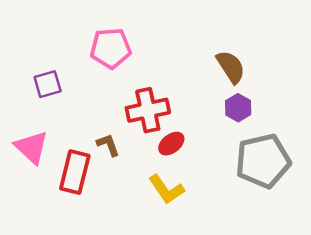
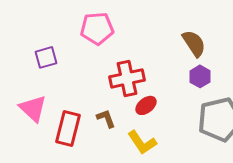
brown L-shape: (108, 145) -> (106, 118), moved

